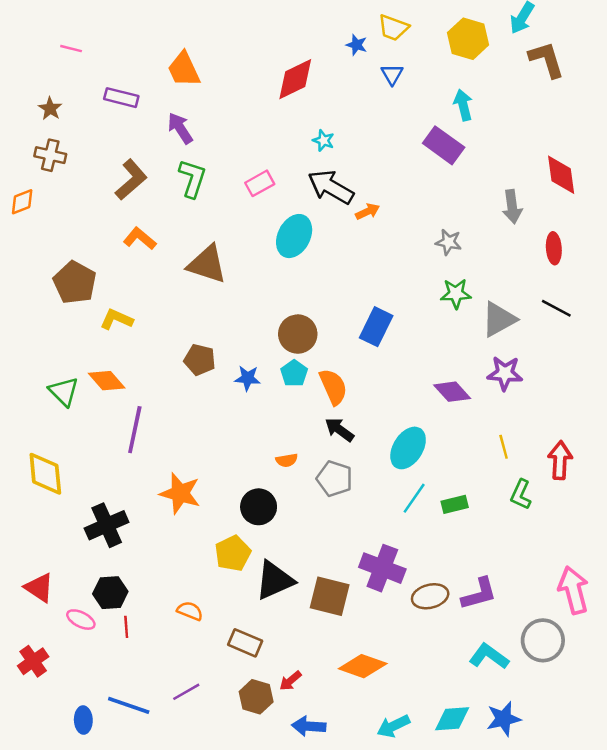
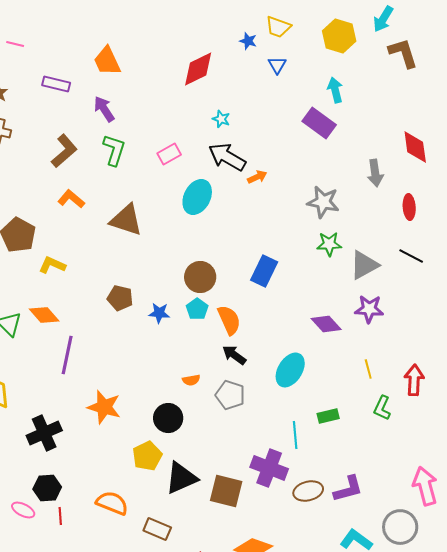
gray star: (448, 242) -> (323, 202), size x1.5
cyan line: (414, 498) -> (295, 435), moved, turned -40
orange semicircle: (190, 611) -> (112, 503), size x1.5

